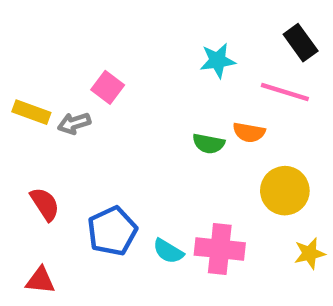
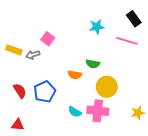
orange semicircle: (249, 132) -> (75, 75), moved
yellow circle: (285, 191) -> (107, 87), moved
blue pentagon: (112, 231) -> (45, 92), moved

